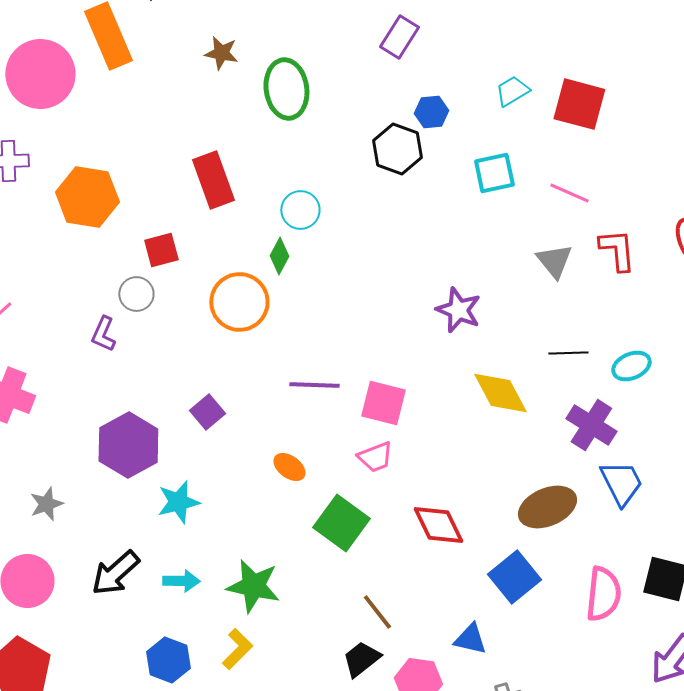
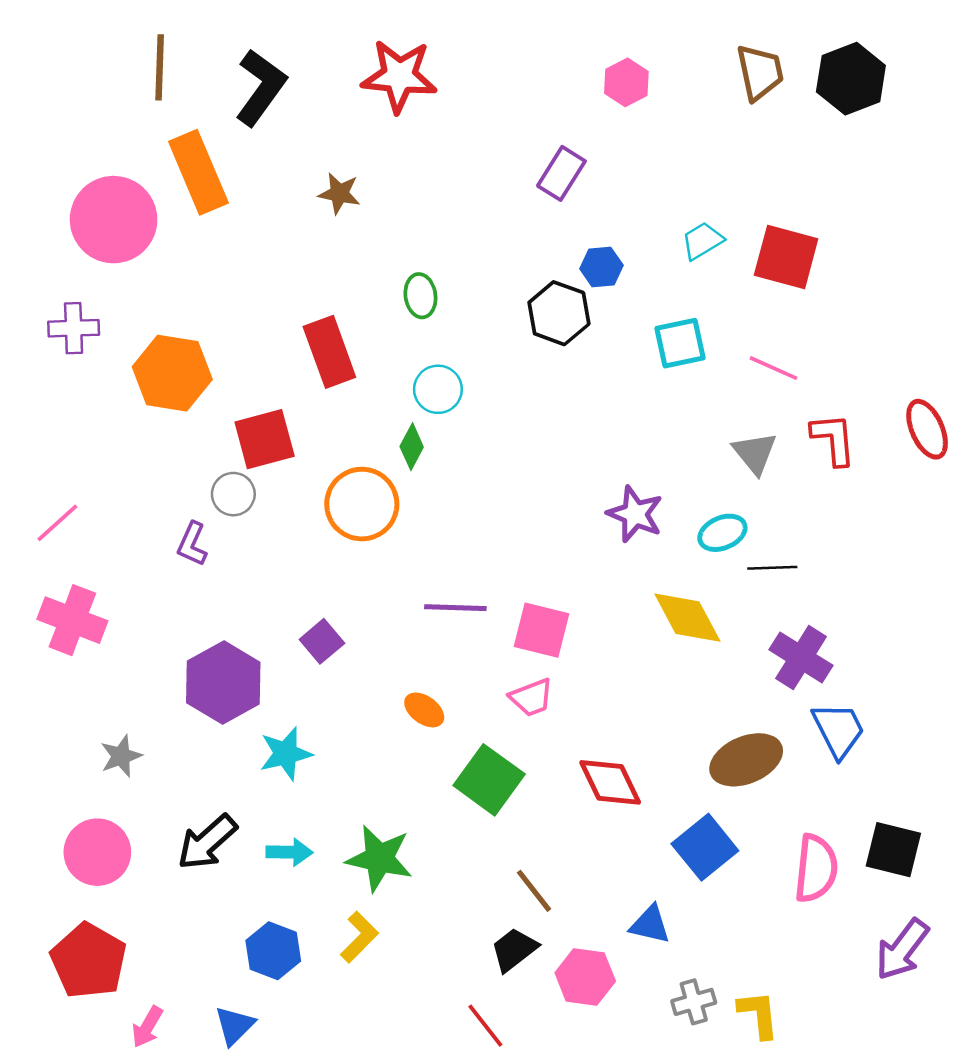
green ellipse: (286, 89) -> (420, 296), moved, size x0.6
red square: (161, 250) -> (265, 439), size x1.4
cyan ellipse: (631, 366) -> (722, 533), moved

